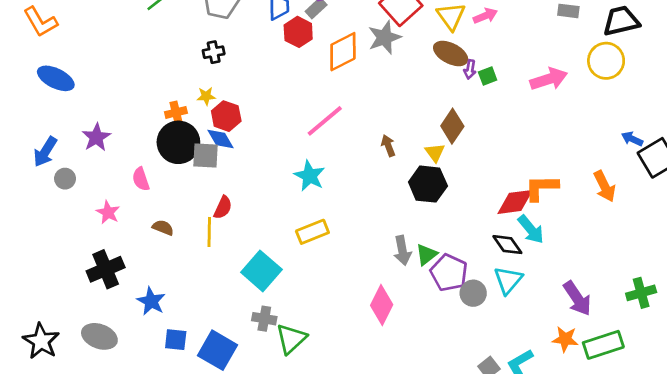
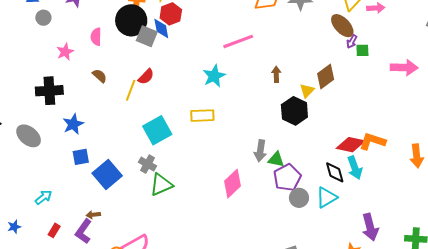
green triangle: (427, 255) -> (276, 159), turned 30
blue square: (176, 340) -> (81, 157), turned -36

